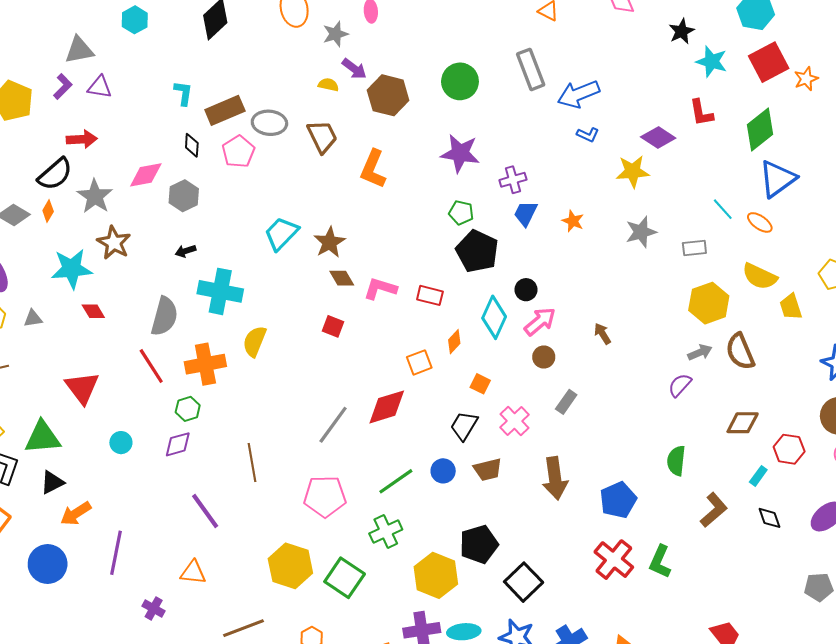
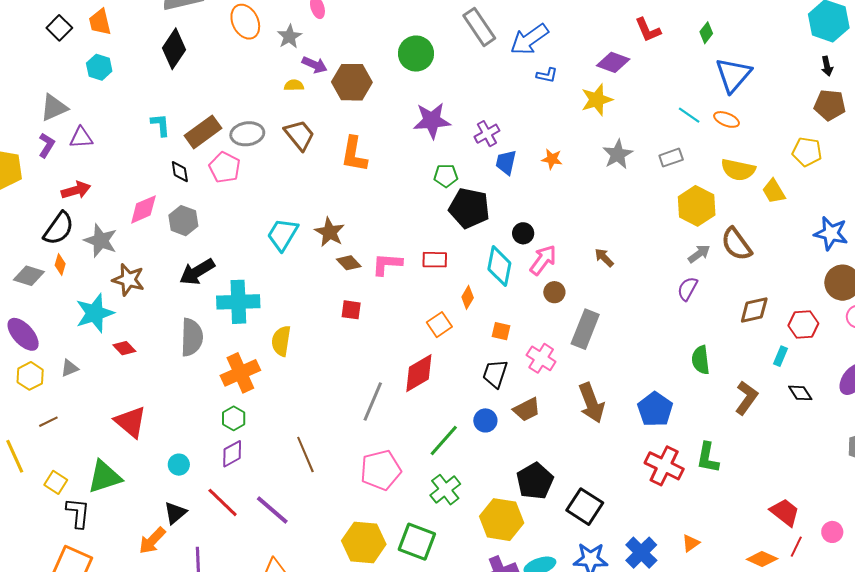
green diamond: (760, 129) -> (706, 33), size x0.5
black arrow: (185, 251) -> (197, 272), size x1.8
red line: (151, 366) -> (223, 502), moved
gray rectangle: (566, 402) -> (585, 329), size x1.6
black triangle: (52, 482) -> (175, 513), moved

